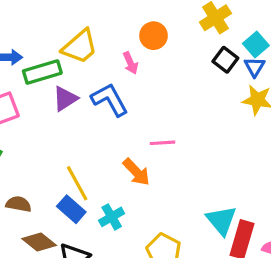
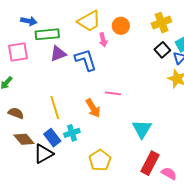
yellow trapezoid: (80, 47) -> (89, 21), moved
blue rectangle: (71, 209) -> (52, 138), moved
cyan triangle: (221, 220) -> (142, 129), moved

